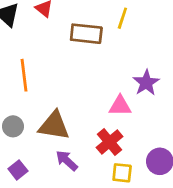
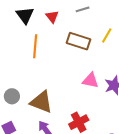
orange line: (24, 75) -> (35, 46), moved
pink triangle: (120, 106) -> (90, 80), moved

